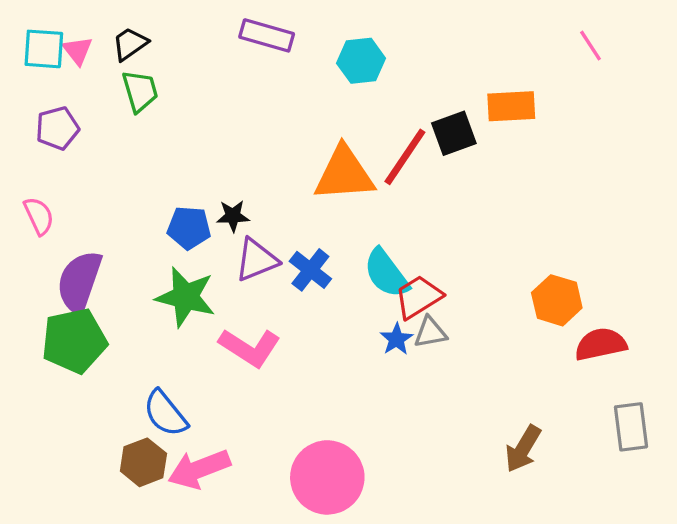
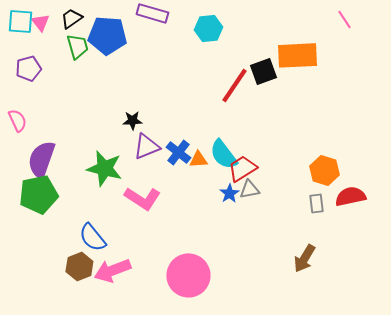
orange rectangle: (511, 106) -> (297, 55), size x1.4
orange triangle: (344, 174) -> (198, 159), moved, size x0.5
blue pentagon: (189, 228) -> (107, 35), moved, size x1.5
gray rectangle: (631, 427) -> (316, 203), moved, size x0.7

